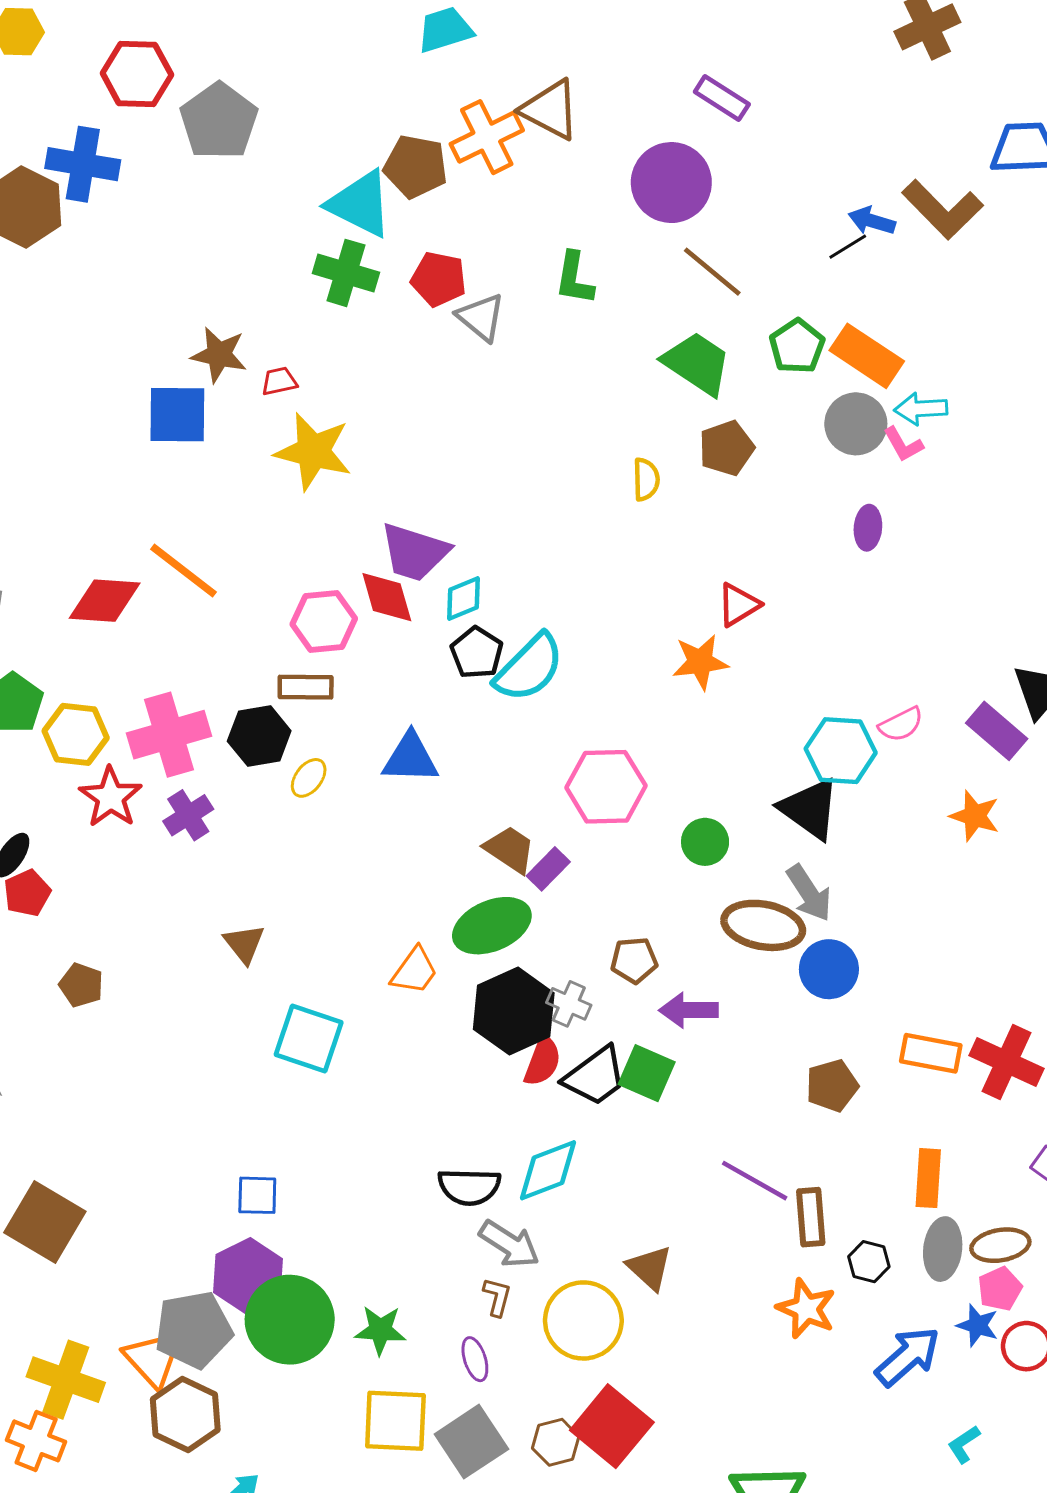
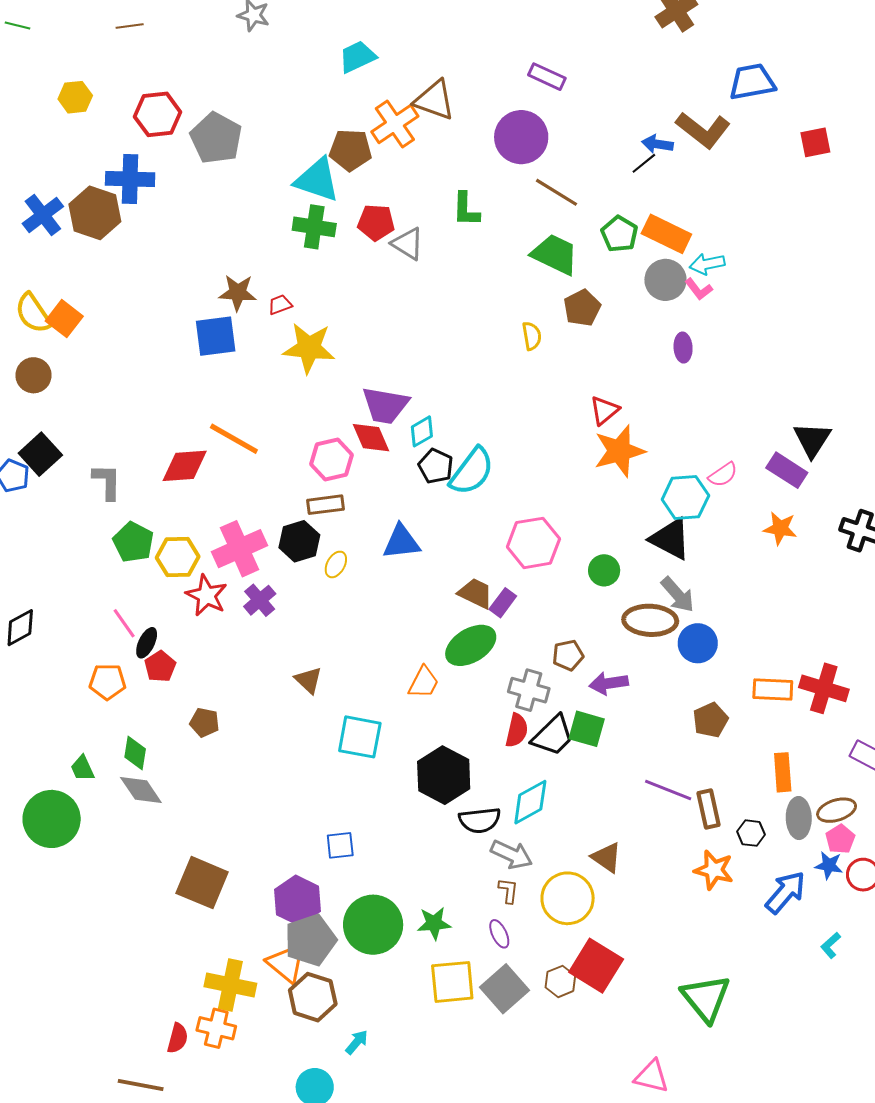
orange star: (700, 662) -> (619, 451), moved, size x1.4
gray cross: (569, 1004) -> (529, 690), size x1.4
black hexagon: (514, 1011) -> (444, 775), moved
purple hexagon: (248, 1276) -> (297, 900), moved

